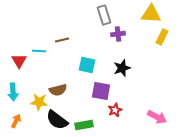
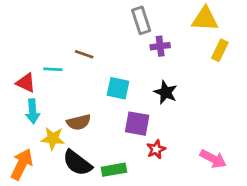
brown line: (62, 40) -> (84, 54), turned 32
red triangle: (19, 61) -> (26, 83), turned -35
black star: (122, 68) -> (166, 92), turned -30
cyan arrow: (13, 92) -> (33, 111), moved
orange arrow: (16, 121) -> (22, 164), size x1.6

